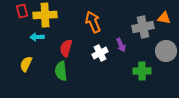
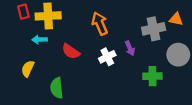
red semicircle: (66, 48) -> (71, 51), turned -72
green semicircle: (61, 71) -> (57, 88), moved

